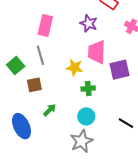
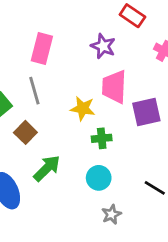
brown square: (34, 85) -> (25, 132), turned -35
green arrow: (50, 110) -> (47, 168), size x1.5
gray star: (82, 141) -> (111, 214), moved, size x0.6

